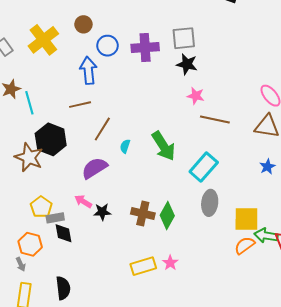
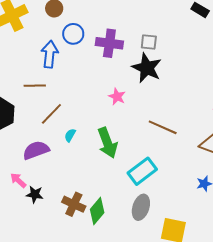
gray square: (184, 38) -> (149, 42), size x0.7
black star: (187, 64) -> (147, 68), size x1.4
pink star: (196, 96) -> (117, 97), moved

